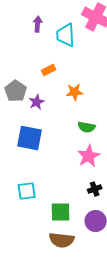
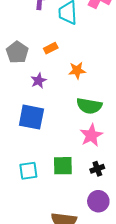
gray pentagon: (16, 91) -> (17, 52), moved
green semicircle: (87, 127) -> (89, 106), size x1.4
green square: (61, 212) -> (63, 166), moved

